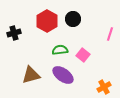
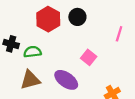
black cross: (14, 33) -> (11, 44), moved, turned 32
green semicircle: (60, 50) -> (32, 52), moved

